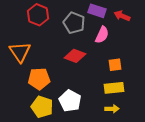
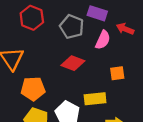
red arrow: (122, 16) -> (125, 29), moved
yellow rectangle: (114, 88) -> (95, 99), moved

